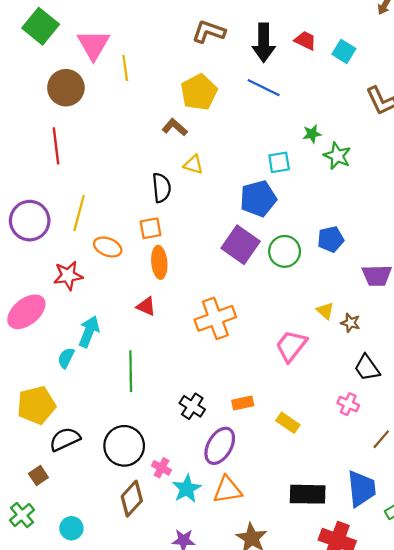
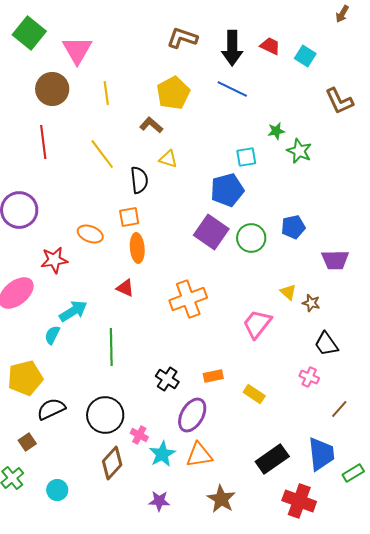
yellow line: (125, 68) -> (106, 93), moved
yellow line: (79, 213) -> (102, 154), moved, turned -52
cyan arrow: (89, 332) -> (73, 311), turned 36
black rectangle: (308, 494) -> (272, 459), turned -36

